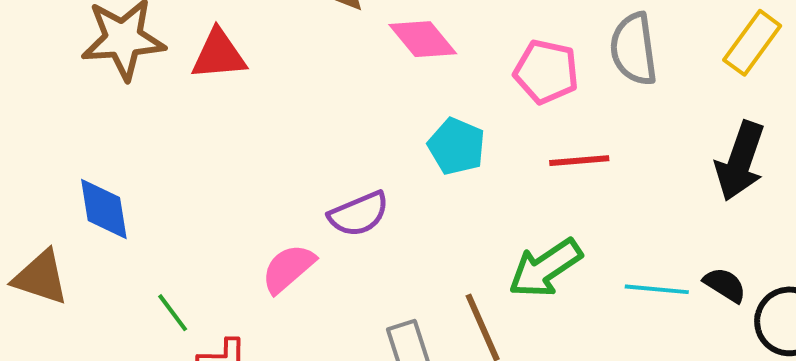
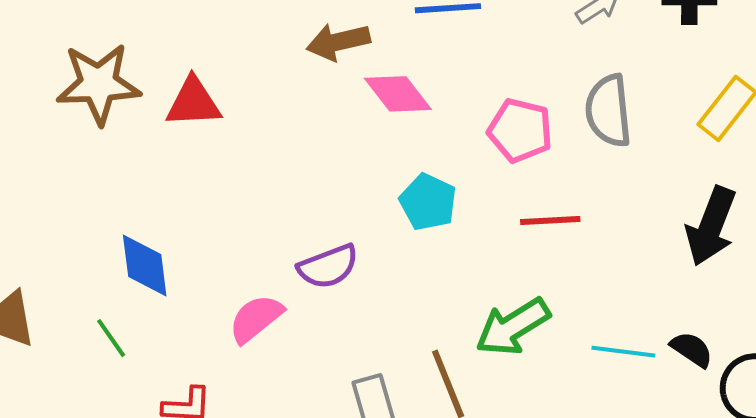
blue diamond: (104, 209) -> (145, 266), moved
green line: (173, 313) -> (111, 338), moved

